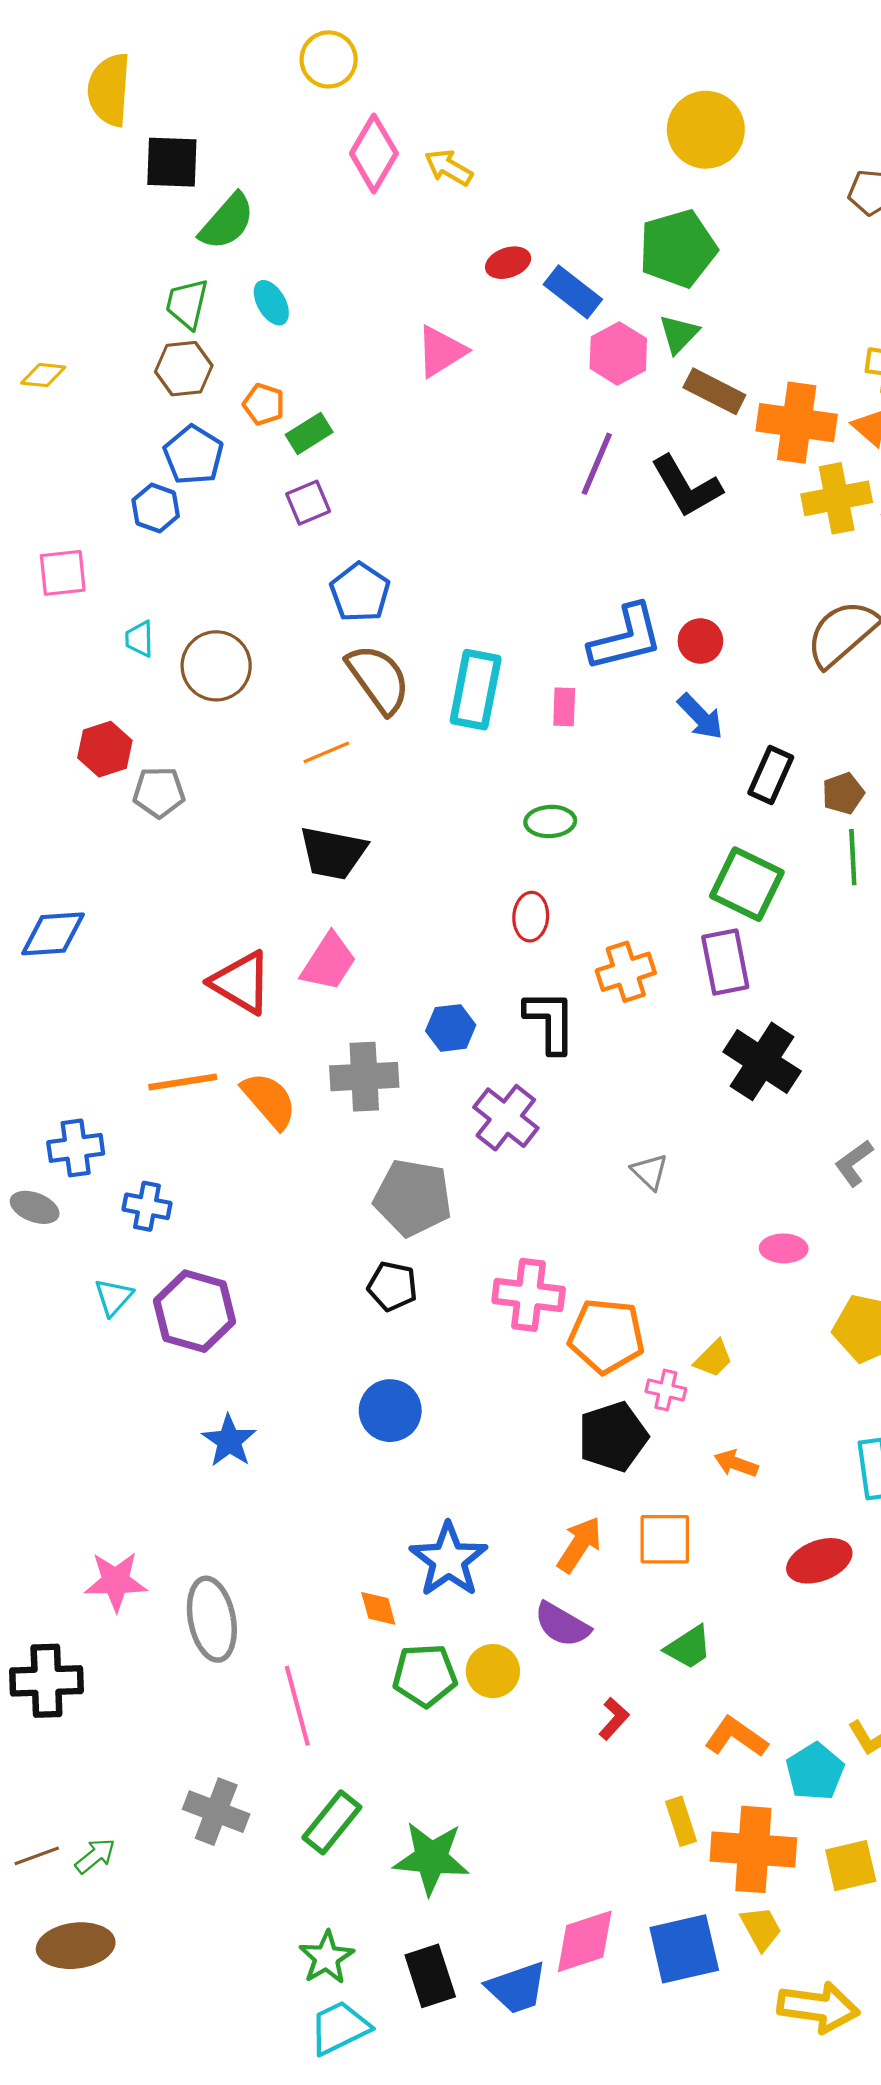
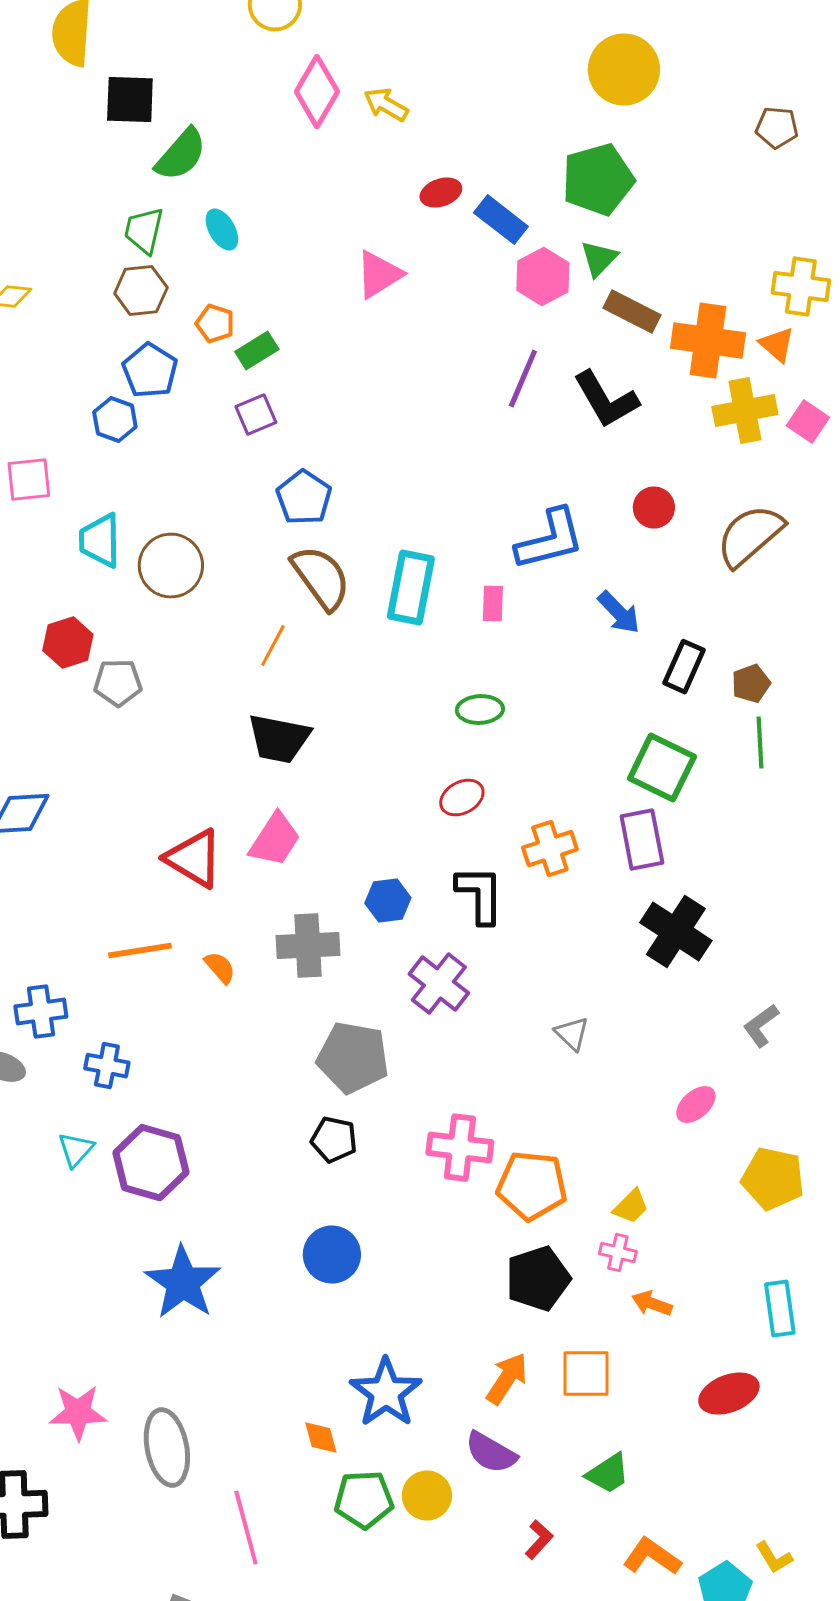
cyan trapezoid: (139, 639) -> (100, 541), size x1.6
red circle: (700, 641) -> (654, 508), moved
orange line: (326, 752) -> (273, 646), turned -39
red ellipse: (531, 917) -> (462, 798), turned 57
orange semicircle: (269, 1100) -> (220, 968), size x0.6
pink ellipse: (784, 1248) -> (696, 1105), turned -42
pink cross: (666, 1390) -> (618, 1253), moved
blue star: (229, 1441) -> (183, 1283), size x1.5

